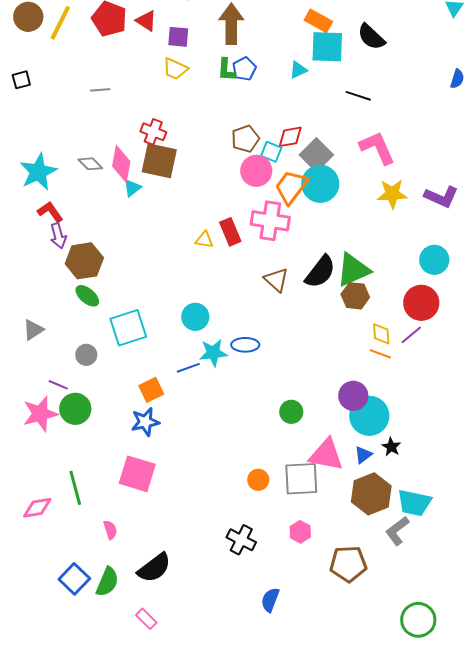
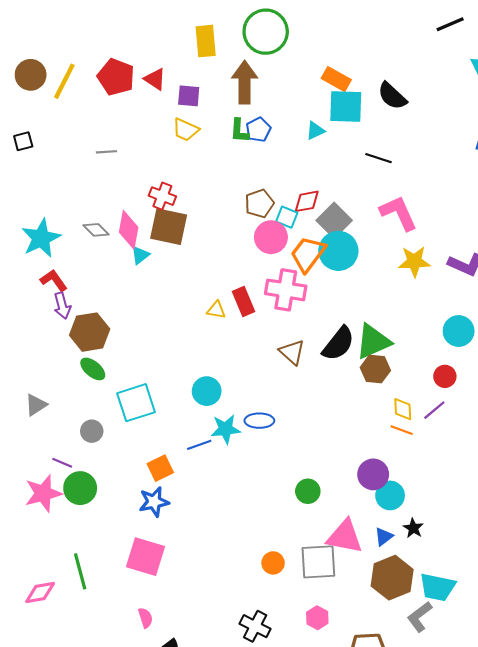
red circle: (421, 303) -> (445, 376), size x0.6
cyan circle: (369, 416) -> (390, 495), size x0.7
pink semicircle: (110, 530) -> (145, 618), moved

